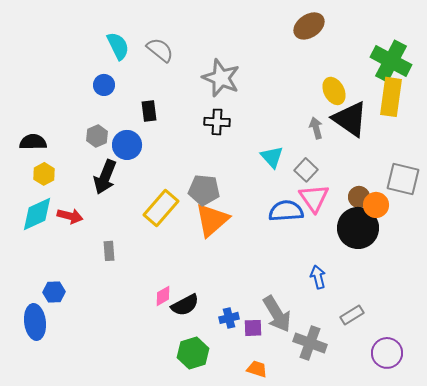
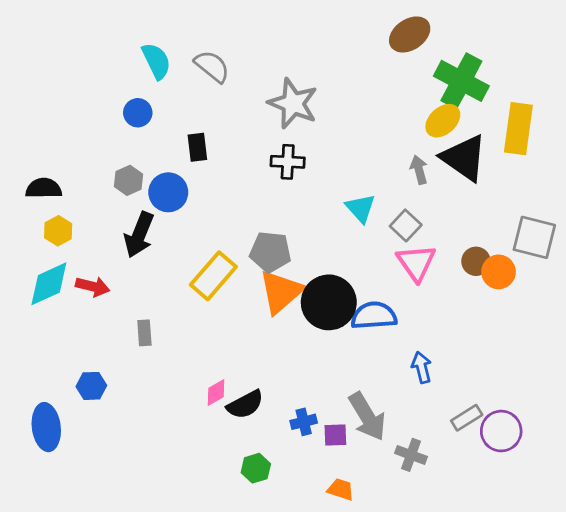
green cross: (391, 61) -> (461, 81), moved
yellow ellipse: (334, 91) -> (443, 121), turned 76
blue semicircle: (286, 211) -> (374, 316), moved
black circle: (358, 228) -> (329, 302), moved
blue hexagon: (54, 292) -> (91, 386), moved
gray cross: (310, 343) -> (411, 455), size x0.7
green hexagon: (193, 353) -> (256, 468), size x0.7
purple circle: (387, 353) -> (501, 431), moved

